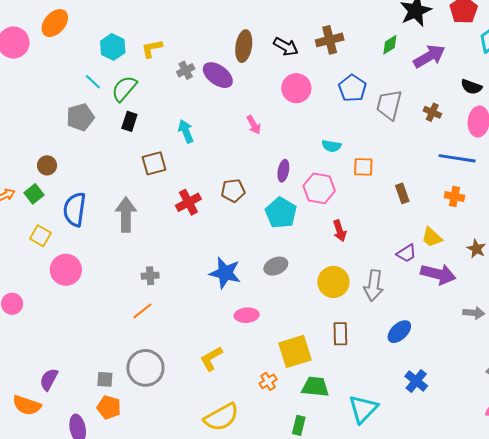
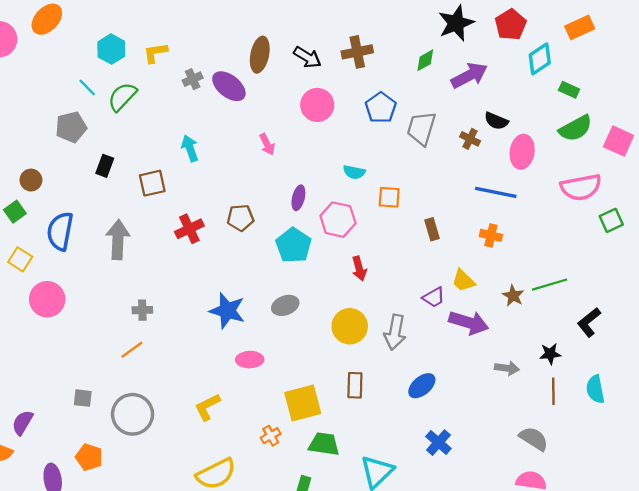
black semicircle: (471, 87) -> (496, 121), moved
black rectangle: (129, 121) -> (105, 166), moved
gray square: (105, 379) -> (83, 398), moved

